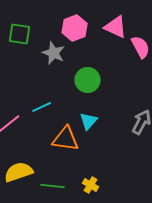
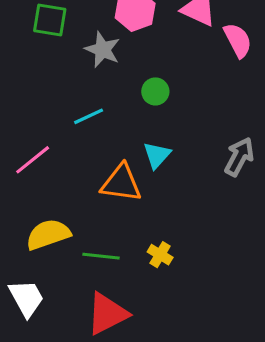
green circle: (88, 80) -> (155, 91), size x0.7
cyan line: (42, 107) -> (89, 116), moved

